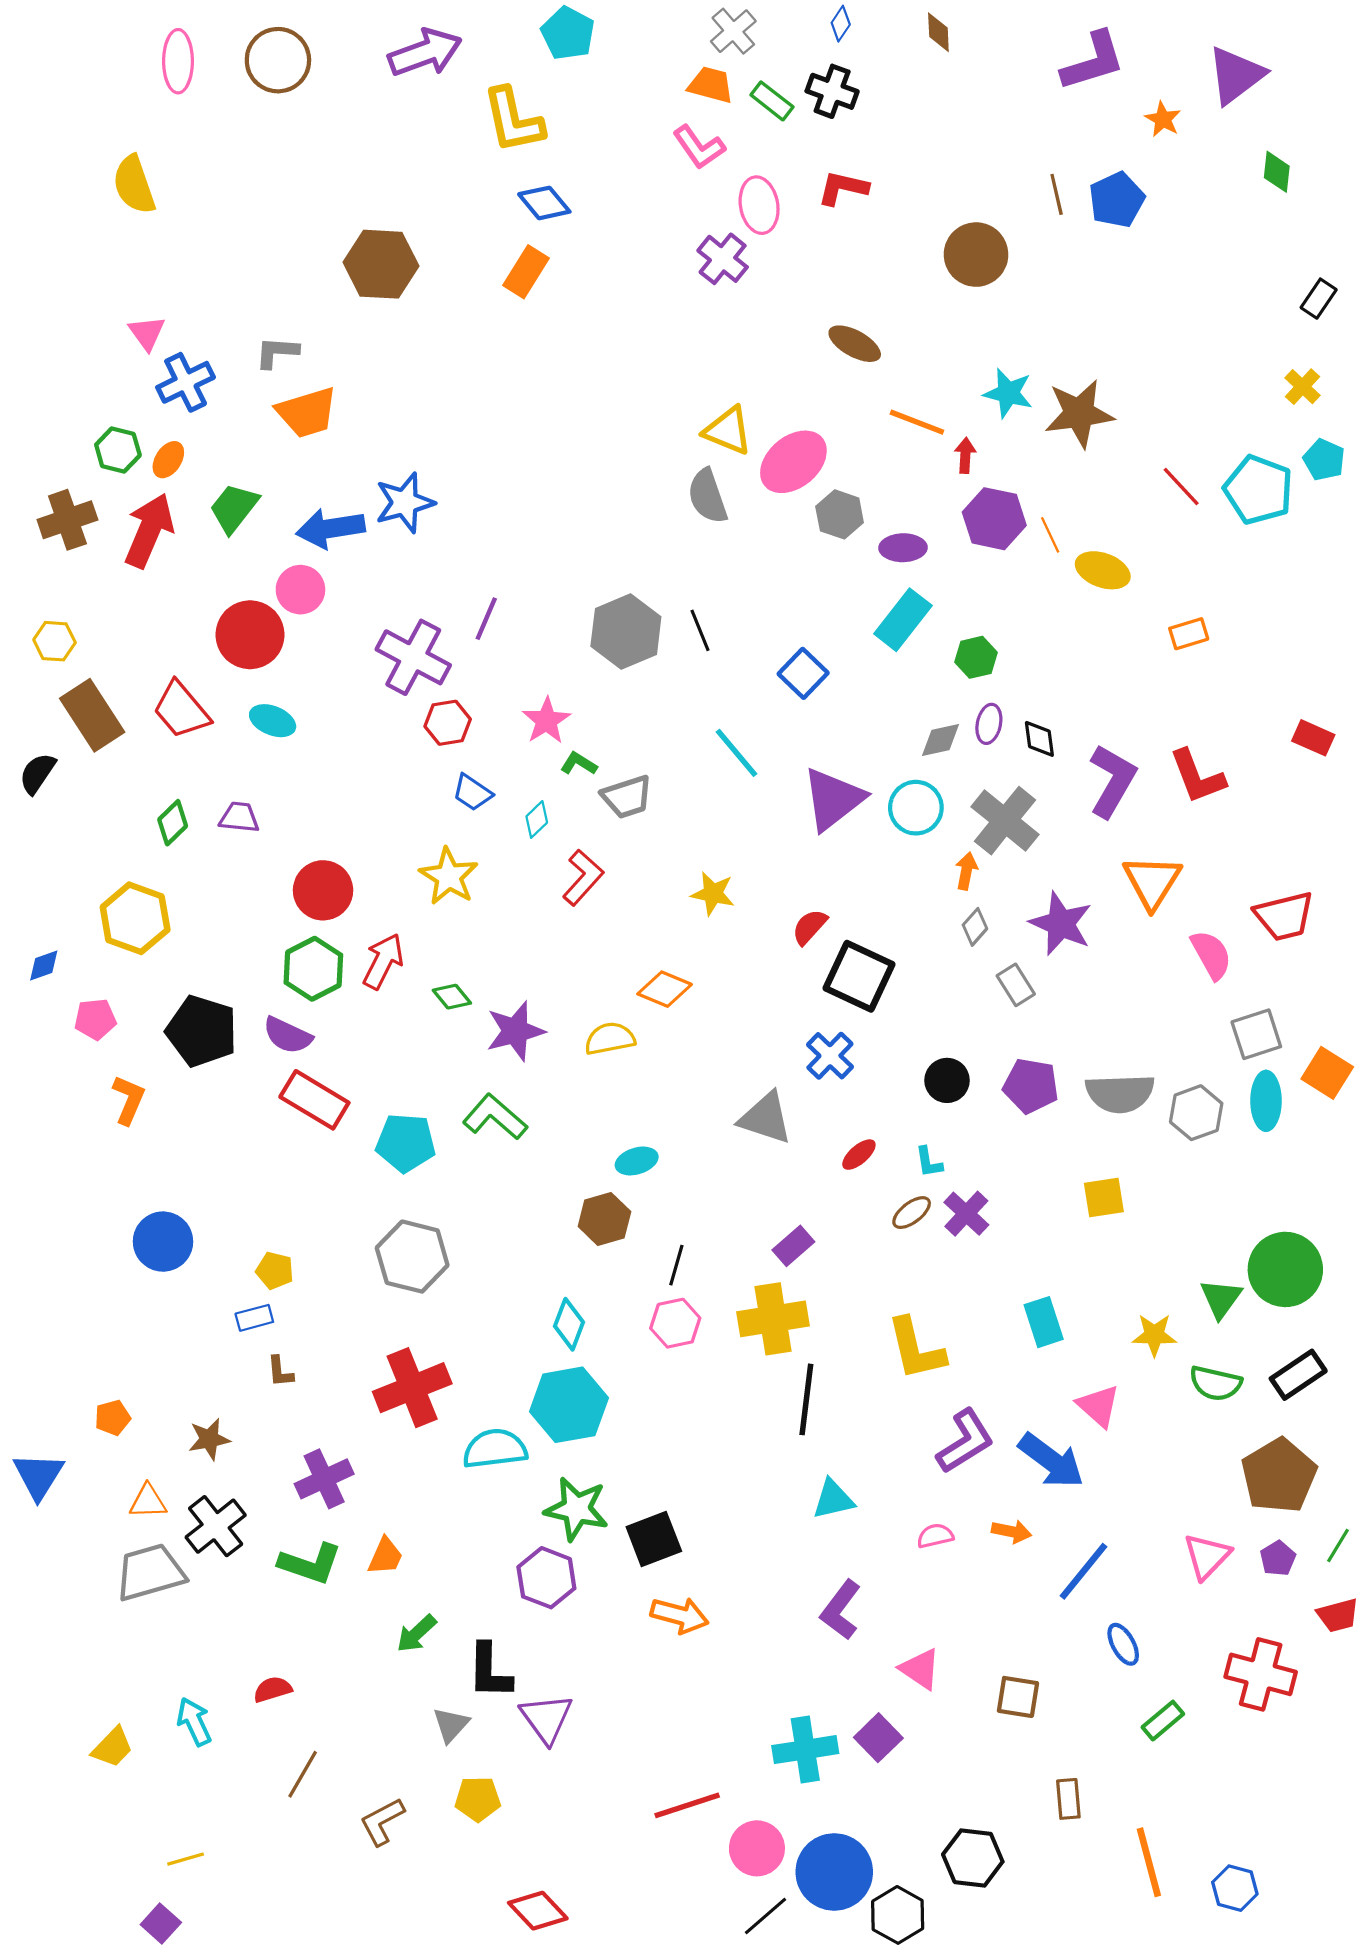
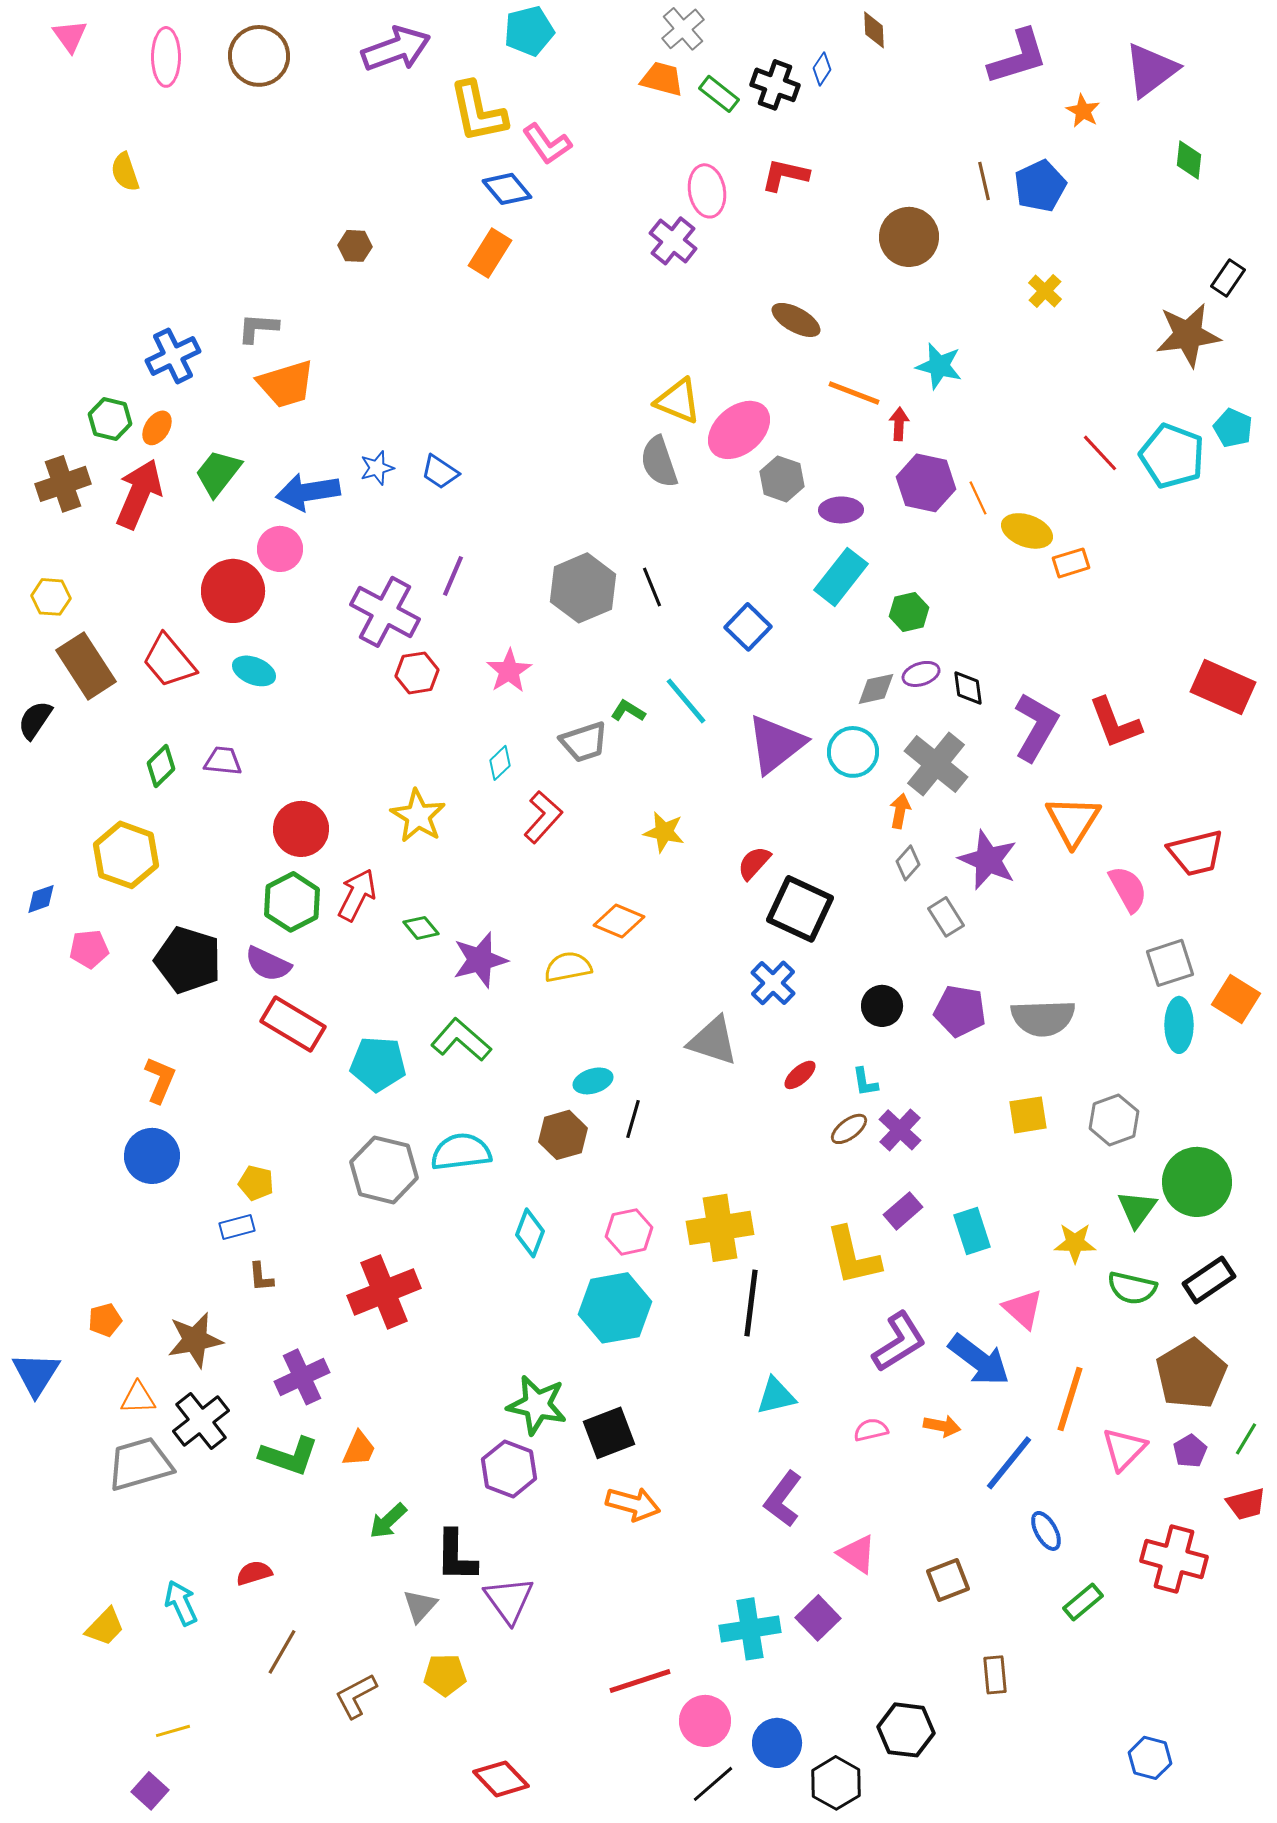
blue diamond: (841, 24) -> (822, 69), moved
cyan pentagon: (568, 33) -> (529, 31), turned 30
pink L-shape: (699, 147) -> (547, 144), moved
yellow semicircle: (134, 185) -> (125, 172), size x0.7
brown hexagon: (381, 264) -> (355, 246), size x0.5
pink triangle: (147, 333) -> (70, 36), moved
yellow cross: (1303, 387) -> (1045, 291), moved
brown star: (1079, 413) -> (1188, 335), moved
blue star: (405, 503) -> (377, 468), size x0.6
orange rectangle: (1189, 634) -> (1071, 563), moved
purple ellipse: (989, 724) -> (921, 674), turned 60
red rectangle: (1313, 738) -> (1223, 687), size x1.6
green L-shape: (579, 764) -> (628, 711), moved
blue trapezoid: (472, 793) -> (440, 472), moved
orange L-shape: (129, 1100) -> (160, 1080), moved
gray hexagon: (1196, 1113) -> (1114, 1120), moved
purple rectangle: (793, 1246) -> (903, 1211), moved
black line: (676, 1265) -> (633, 1119), moved
cyan hexagon: (569, 1405) -> (615, 1308), moved
brown star: (209, 1439) -> (195, 1340), size x1.4
cyan semicircle: (495, 1449) -> (461, 1152), moved
brown square: (1018, 1697) -> (948, 1580), turned -30
orange line: (1149, 1862) -> (1070, 1399), moved, turned 32
blue circle: (834, 1872) -> (777, 1743), size x0.7

